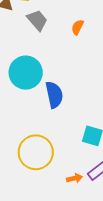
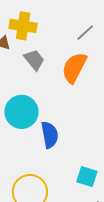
orange semicircle: (77, 27) -> (74, 68), size x2.0

